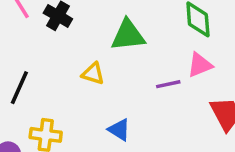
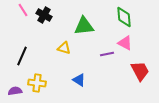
pink triangle: (200, 65) -> (125, 43), turned 49

